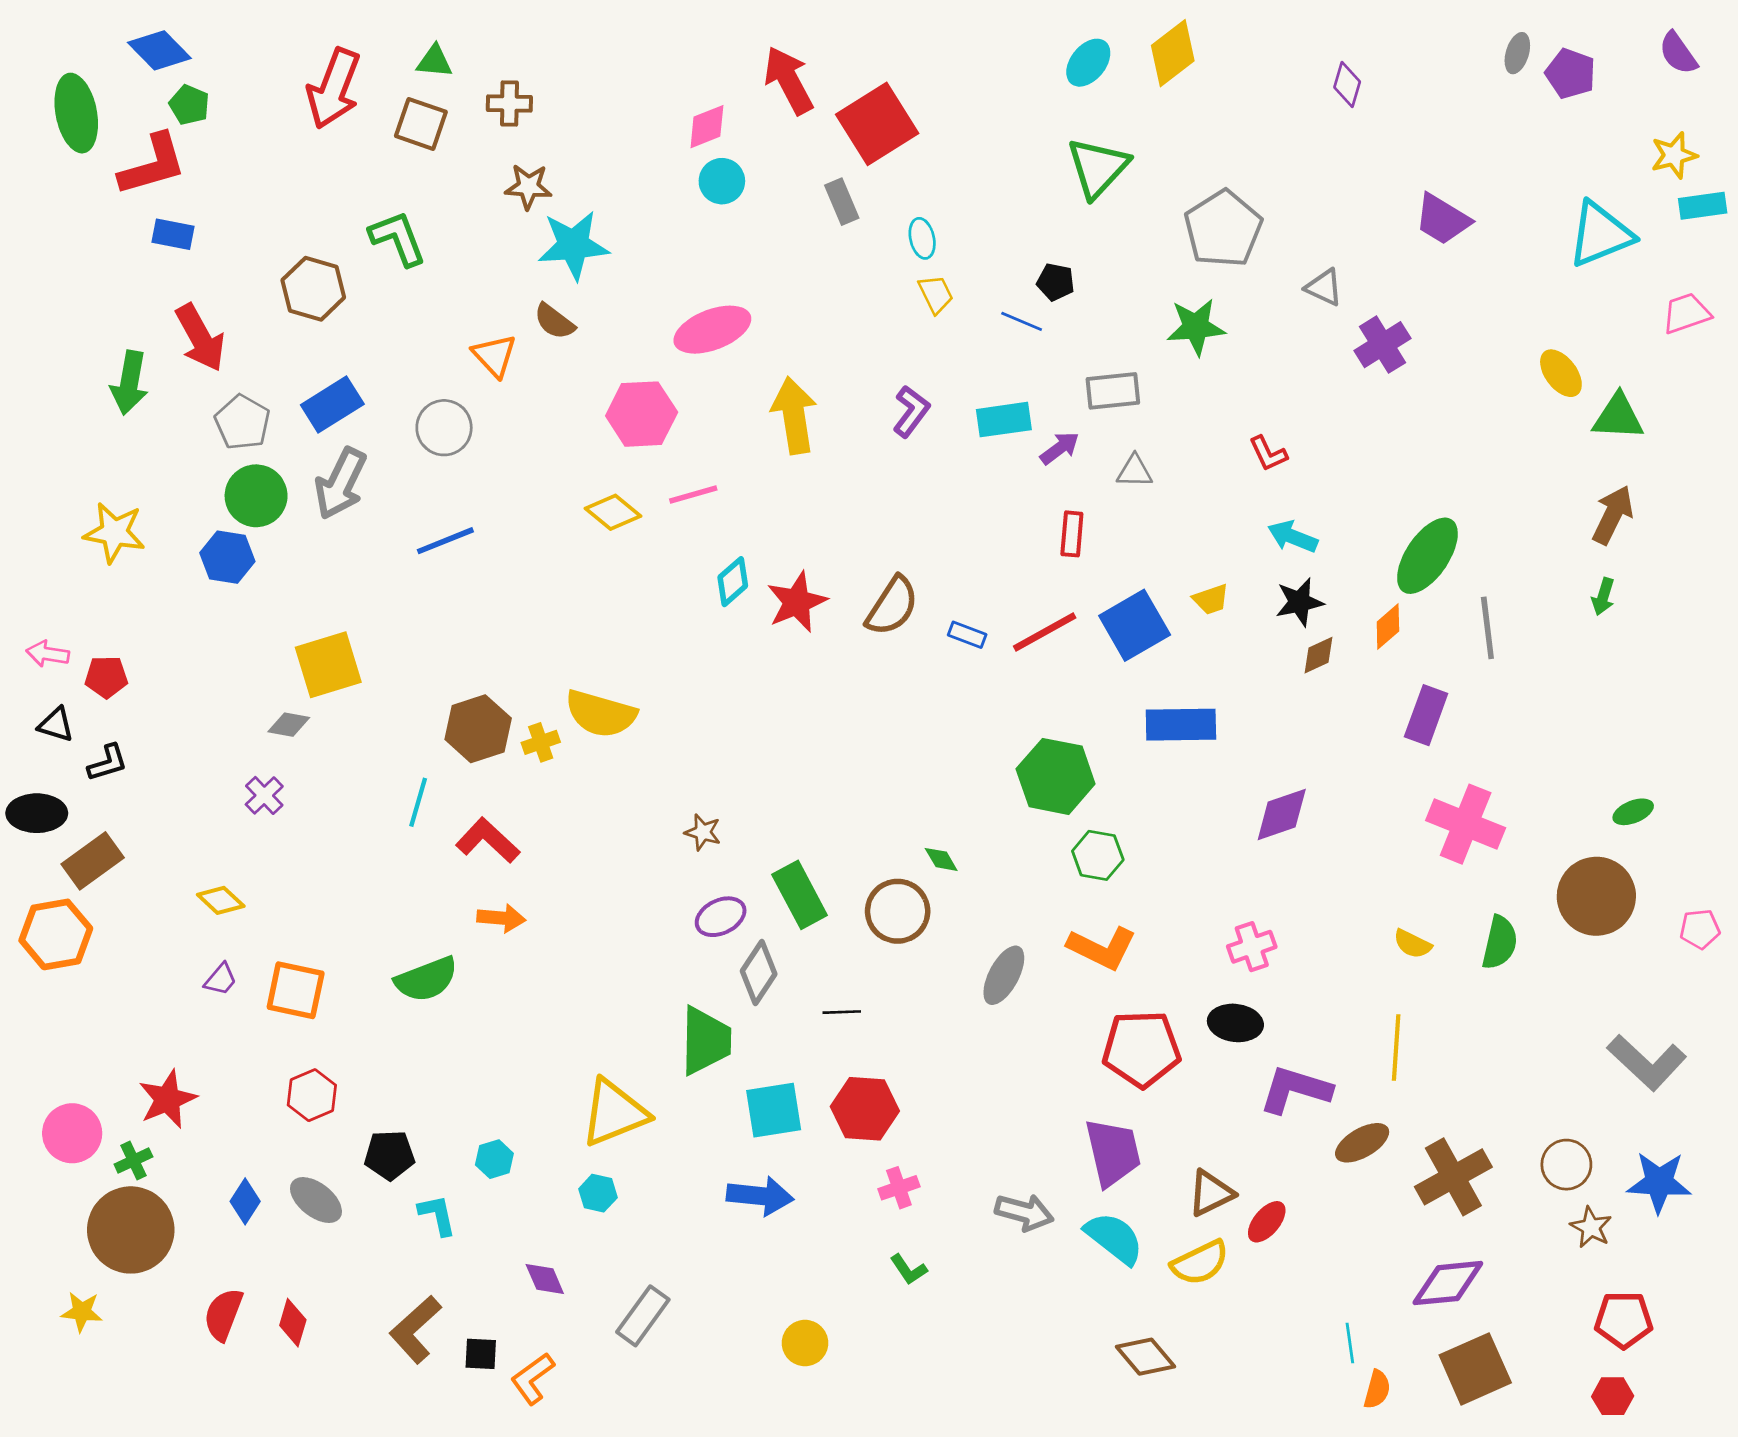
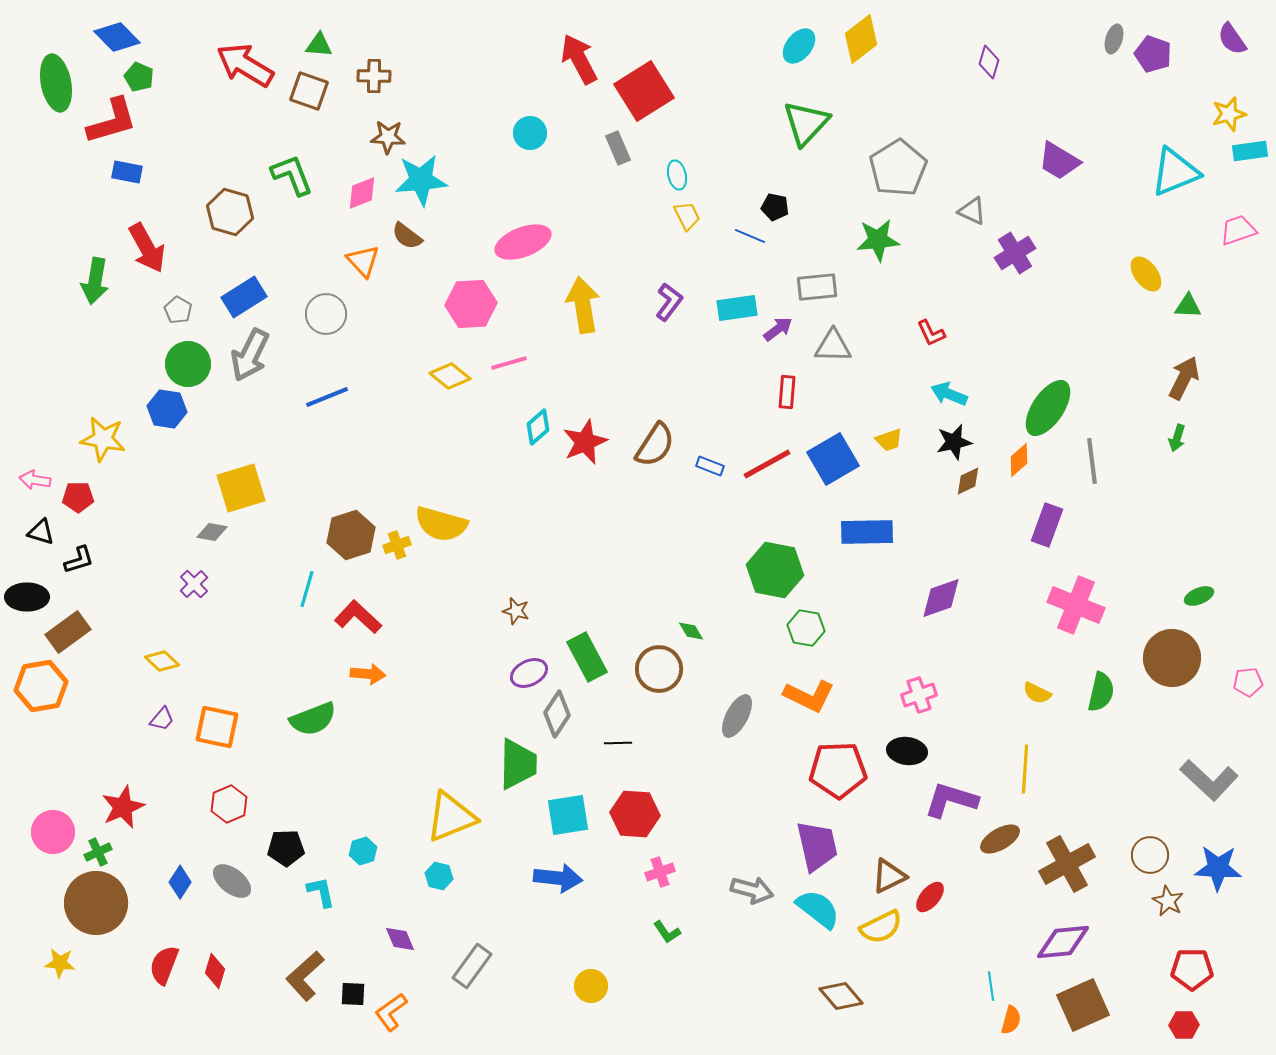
red arrow: (334, 89) -> (245, 65), turned 100
pink diamond: (707, 127) -> (362, 193), moved
green triangle: (1618, 417) -> (1188, 306), size x0.7
gray pentagon: (242, 422) -> (178, 310), size x0.7
gray triangle: (1135, 471) -> (833, 346), size x1.4
yellow star: (114, 533) -> (103, 439), moved

